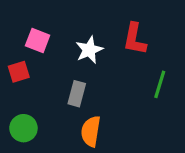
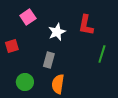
pink square: (38, 40) -> (28, 17), moved, turned 35
green circle: (23, 128) -> (25, 82), moved

